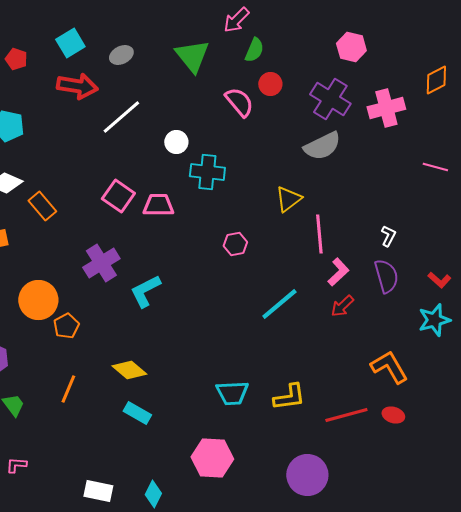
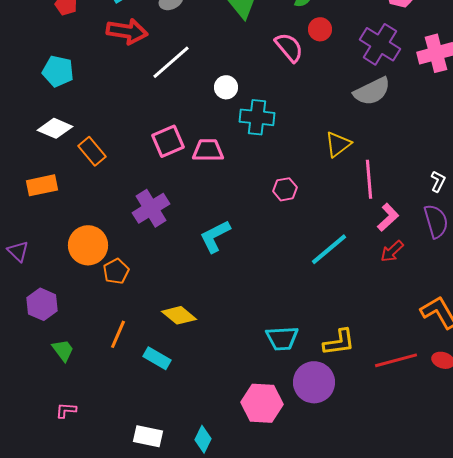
pink square: (118, 196) -> (168, 141), turned 32
cyan L-shape: (145, 291) -> (215, 236), moved
cyan rectangle: (137, 413) -> (157, 358), moved
purple circle: (307, 475) -> (314, 382), moved

